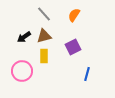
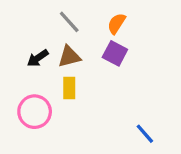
purple square: (73, 47) -> (115, 53), moved, turned -35
blue line: (87, 74) -> (145, 134), moved, turned -56

